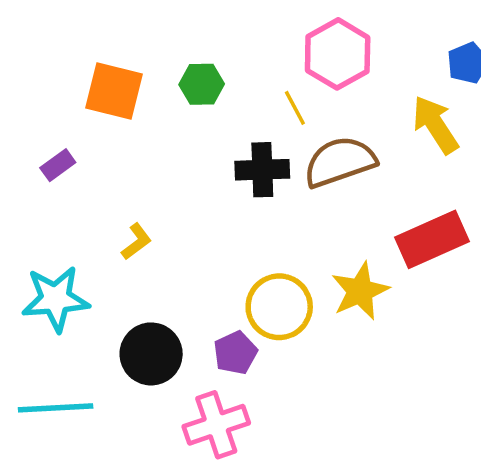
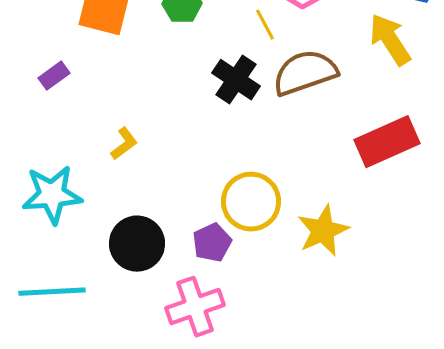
black cross: (262, 170) -> (236, 80), turned 36
yellow star: (360, 291) -> (323, 231), moved

